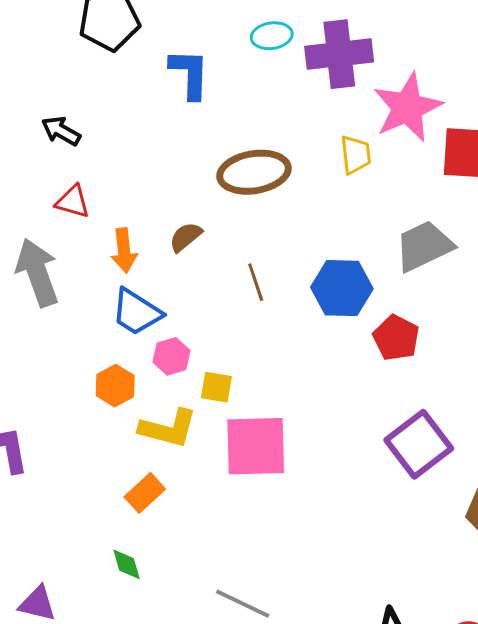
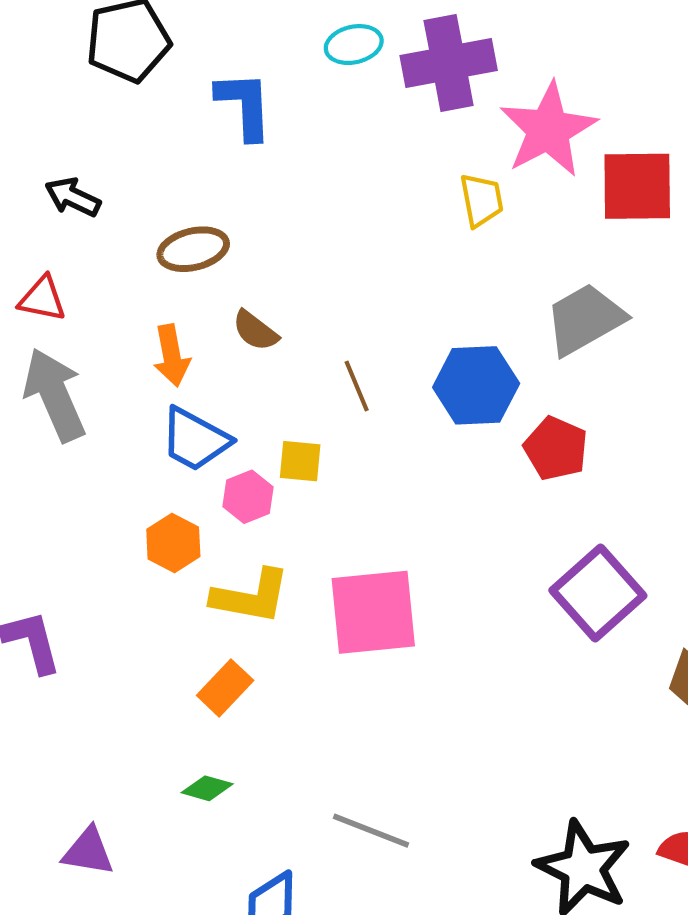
brown ellipse: (254, 172) -> (193, 249), moved, size x0.7
red triangle: (73, 202) -> (42, 299), moved
brown semicircle: (186, 237) -> (255, 331), turned -99
yellow square: (216, 387) -> (300, 461), moved
green diamond: (127, 564) -> (207, 788), turned -54

